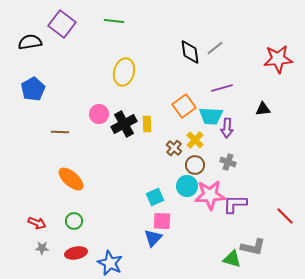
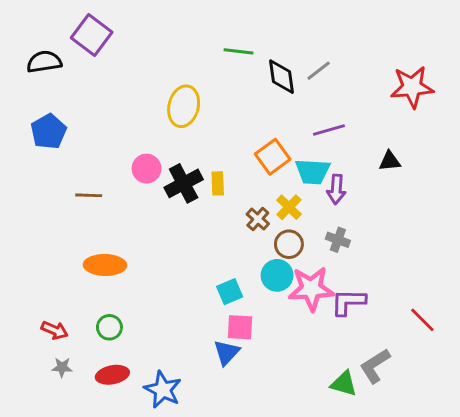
green line: (114, 21) -> (238, 51), moved
orange ellipse: (71, 179) -> (105, 265), turned -40
gray L-shape: (253, 247) -> (375, 366), turned 135

